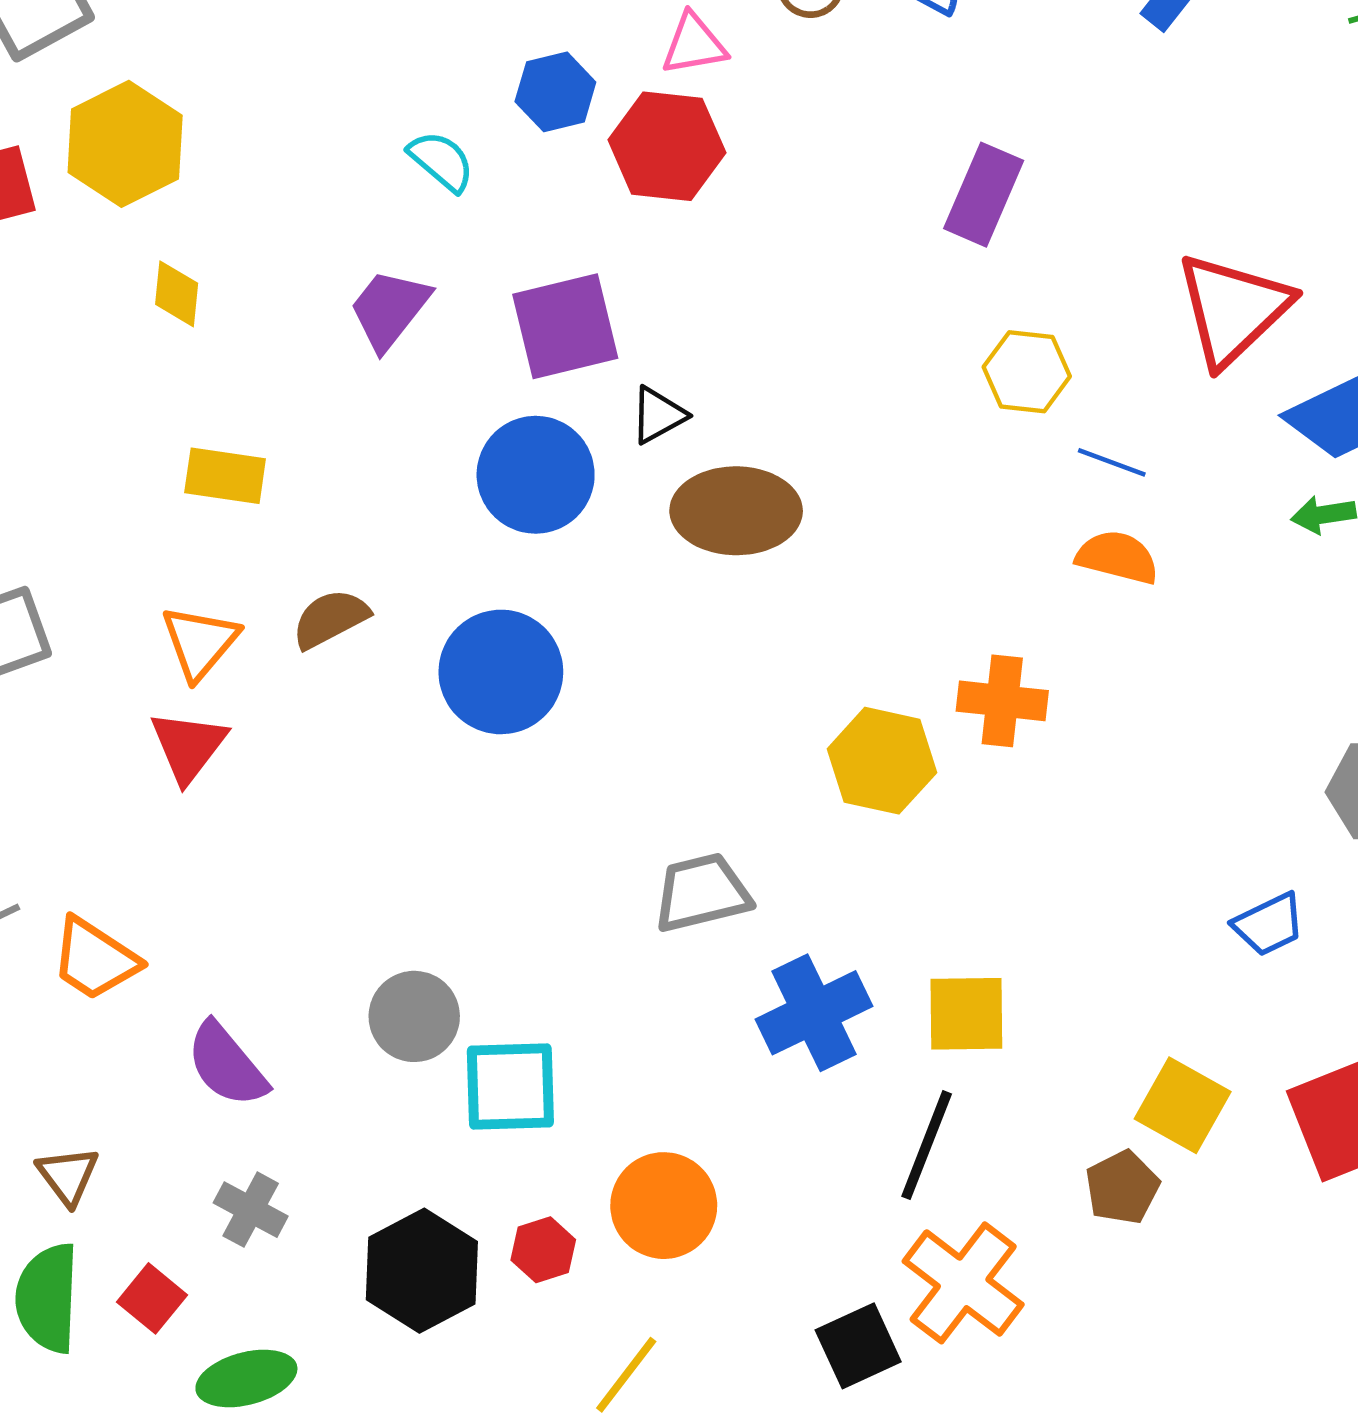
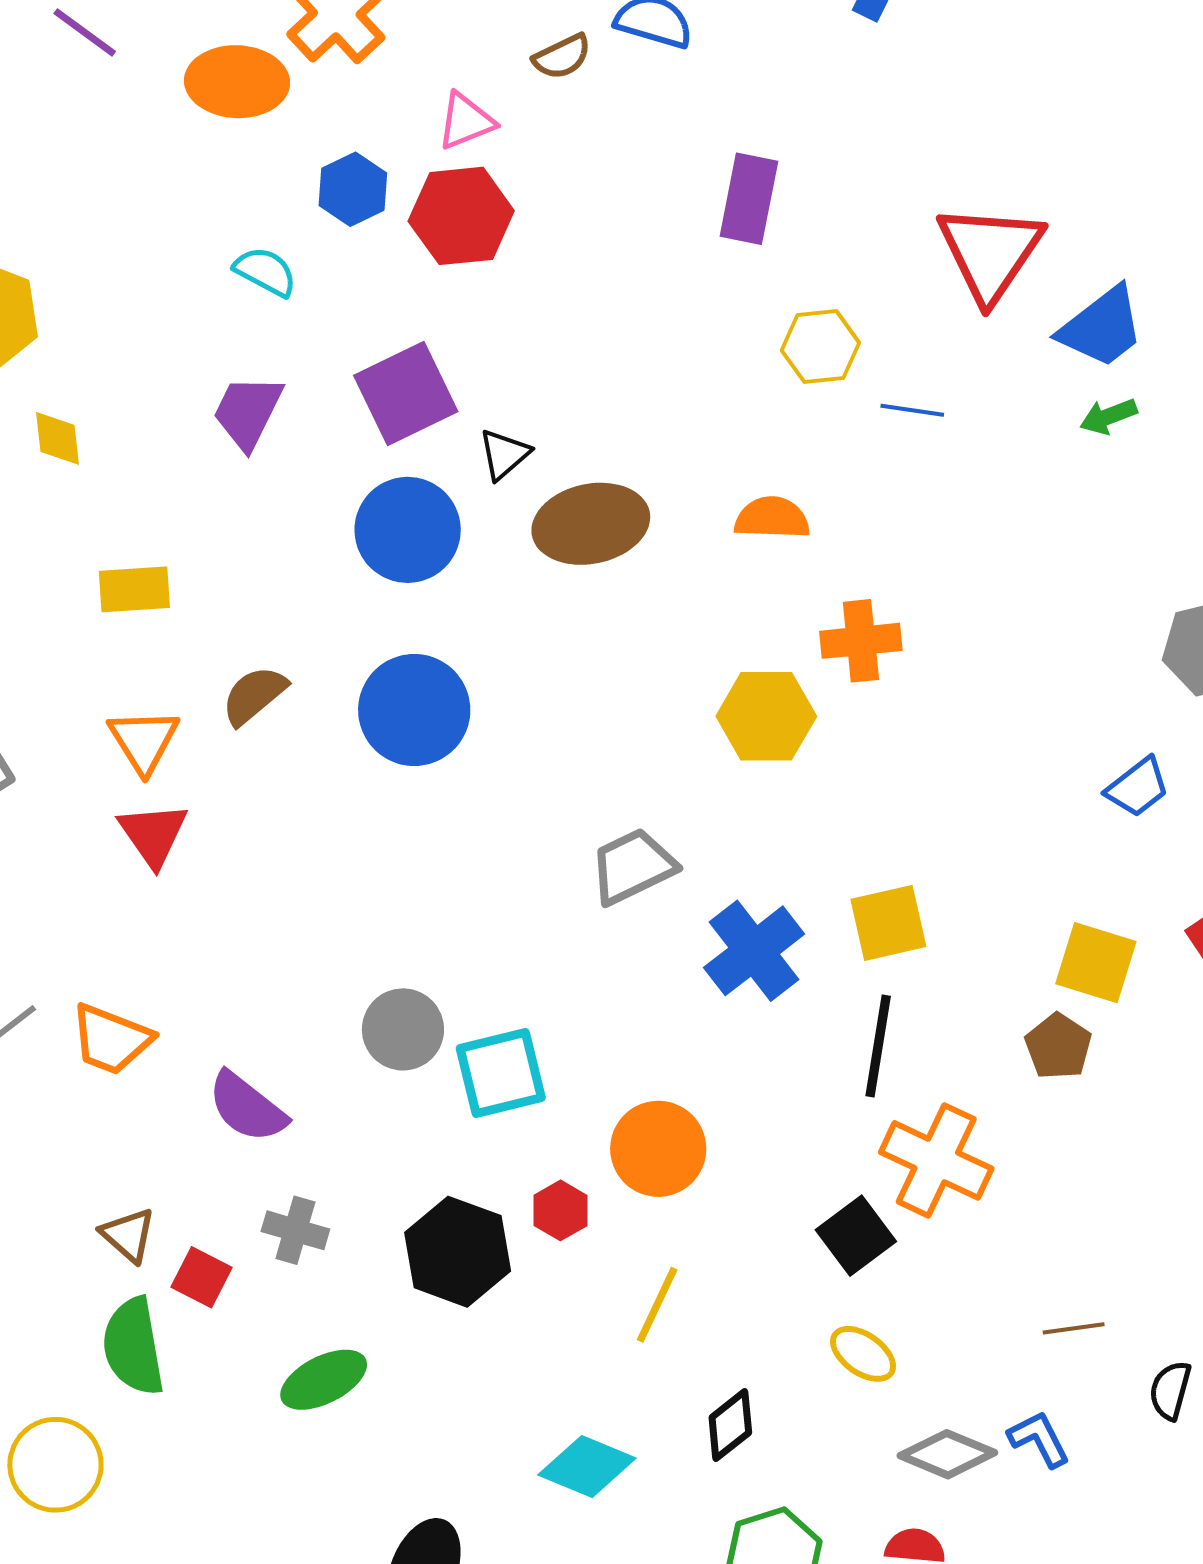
orange semicircle: (1117, 557) -> (772, 518), moved
red square: (152, 1298) -> (202, 1277), moved

